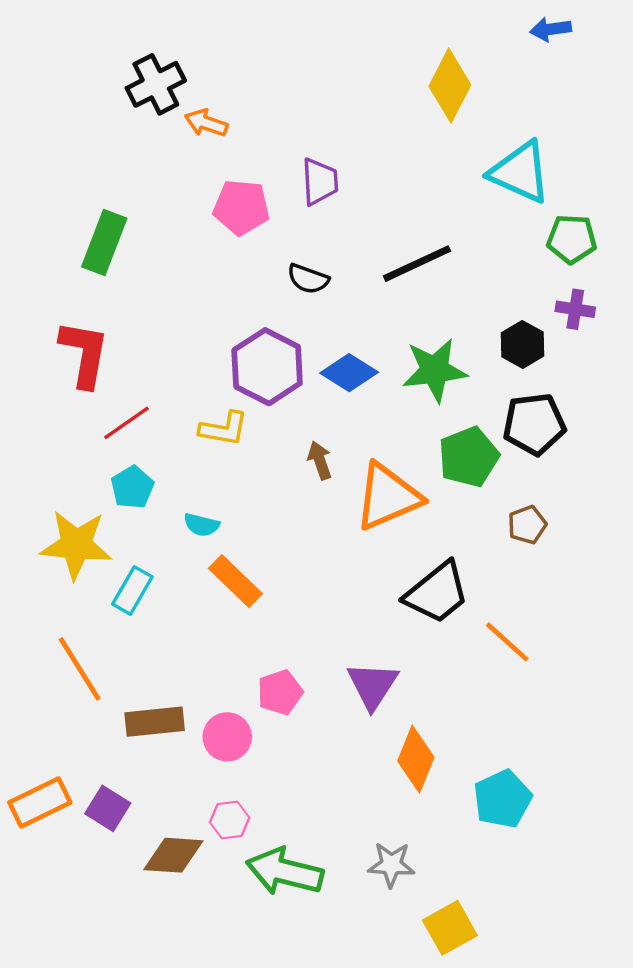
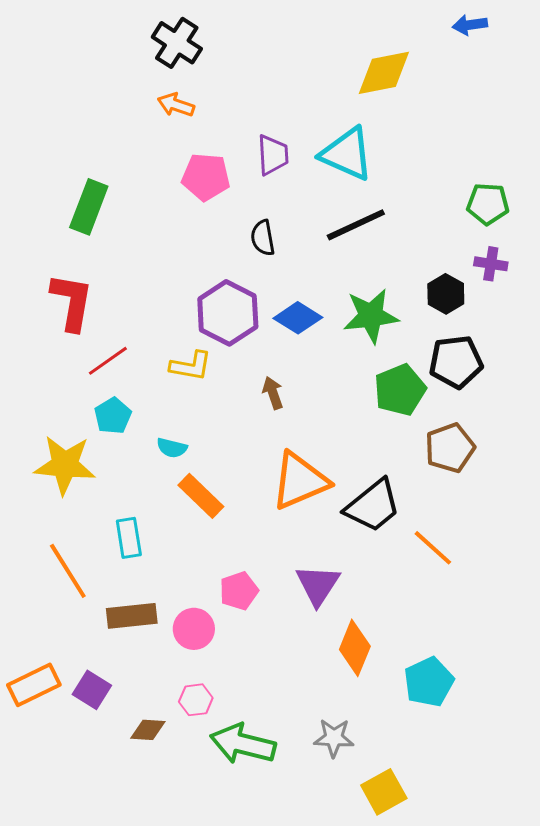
black cross: (156, 84) -> (177, 43), moved, turned -30
yellow diamond: (450, 86) -> (384, 73), turned 52
cyan triangle: (520, 172) -> (347, 154), moved
black semicircle: (308, 279) -> (263, 238), turned 60
orange triangle: (388, 497) -> (300, 481), moved
brown pentagon: (527, 525) -> (450, 448), size x1.5
cyan rectangle: (132, 590) -> (129, 538), moved, turned -39
brown diamond: (173, 855) -> (148, 730), size x0.7

